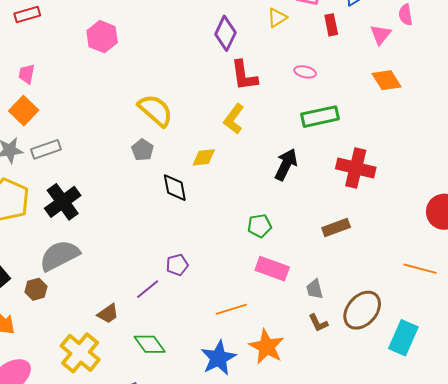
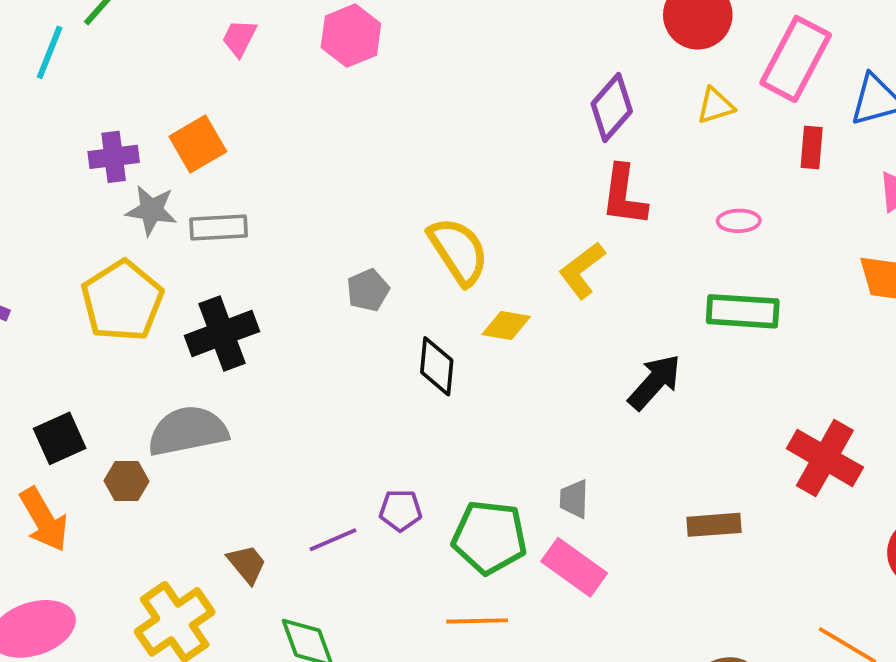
pink hexagon: (102, 37) -> (351, 36), moved
pink ellipse: (305, 72) -> (739, 221), turned -30
pink trapezoid: (27, 74) -> (239, 38), moved
yellow semicircle: (155, 110) -> (458, 251), moved
gray pentagon: (143, 150) -> (368, 290), moved
red cross: (356, 168) -> (825, 458), moved
green pentagon: (259, 226) -> (490, 537), moved, size x1.6
gray trapezoid: (315, 289) -> (574, 499), moved
brown trapezoid: (108, 314) -> (247, 564), turned -110

